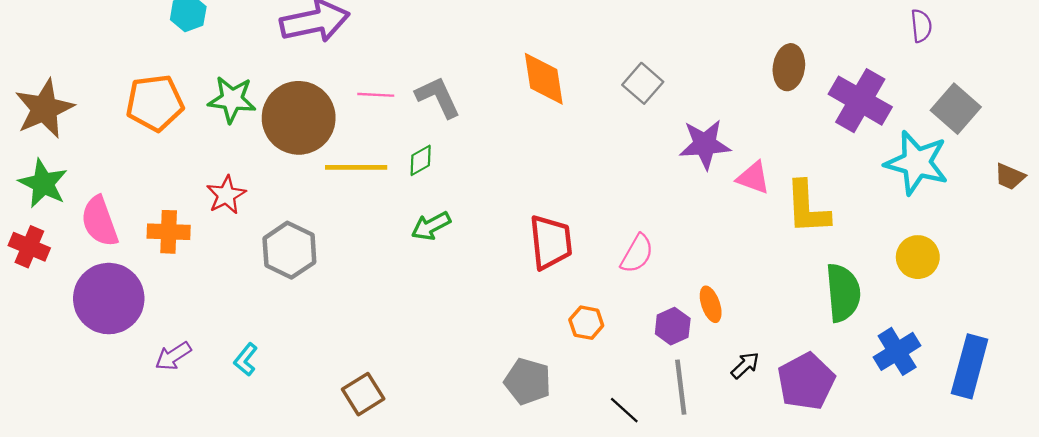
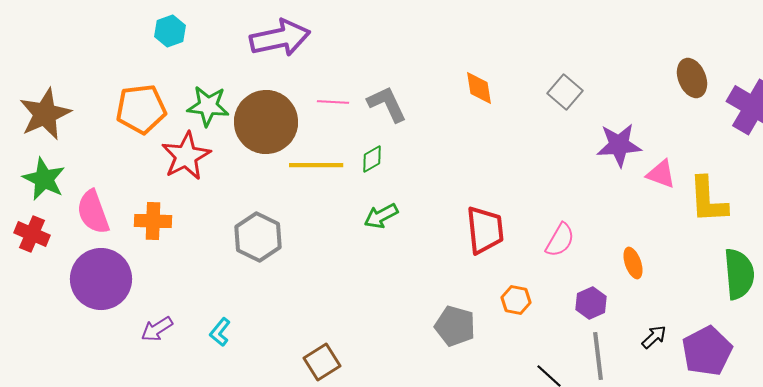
brown ellipse: (789, 67) -> (692, 78), turned -30
orange diamond: (544, 79) -> (479, 88), size x0.7
red star: (226, 195) -> (186, 156), moved, size x1.4
orange ellipse: (711, 304) -> (633, 263), moved
gray pentagon: (528, 381) -> (455, 326), moved

